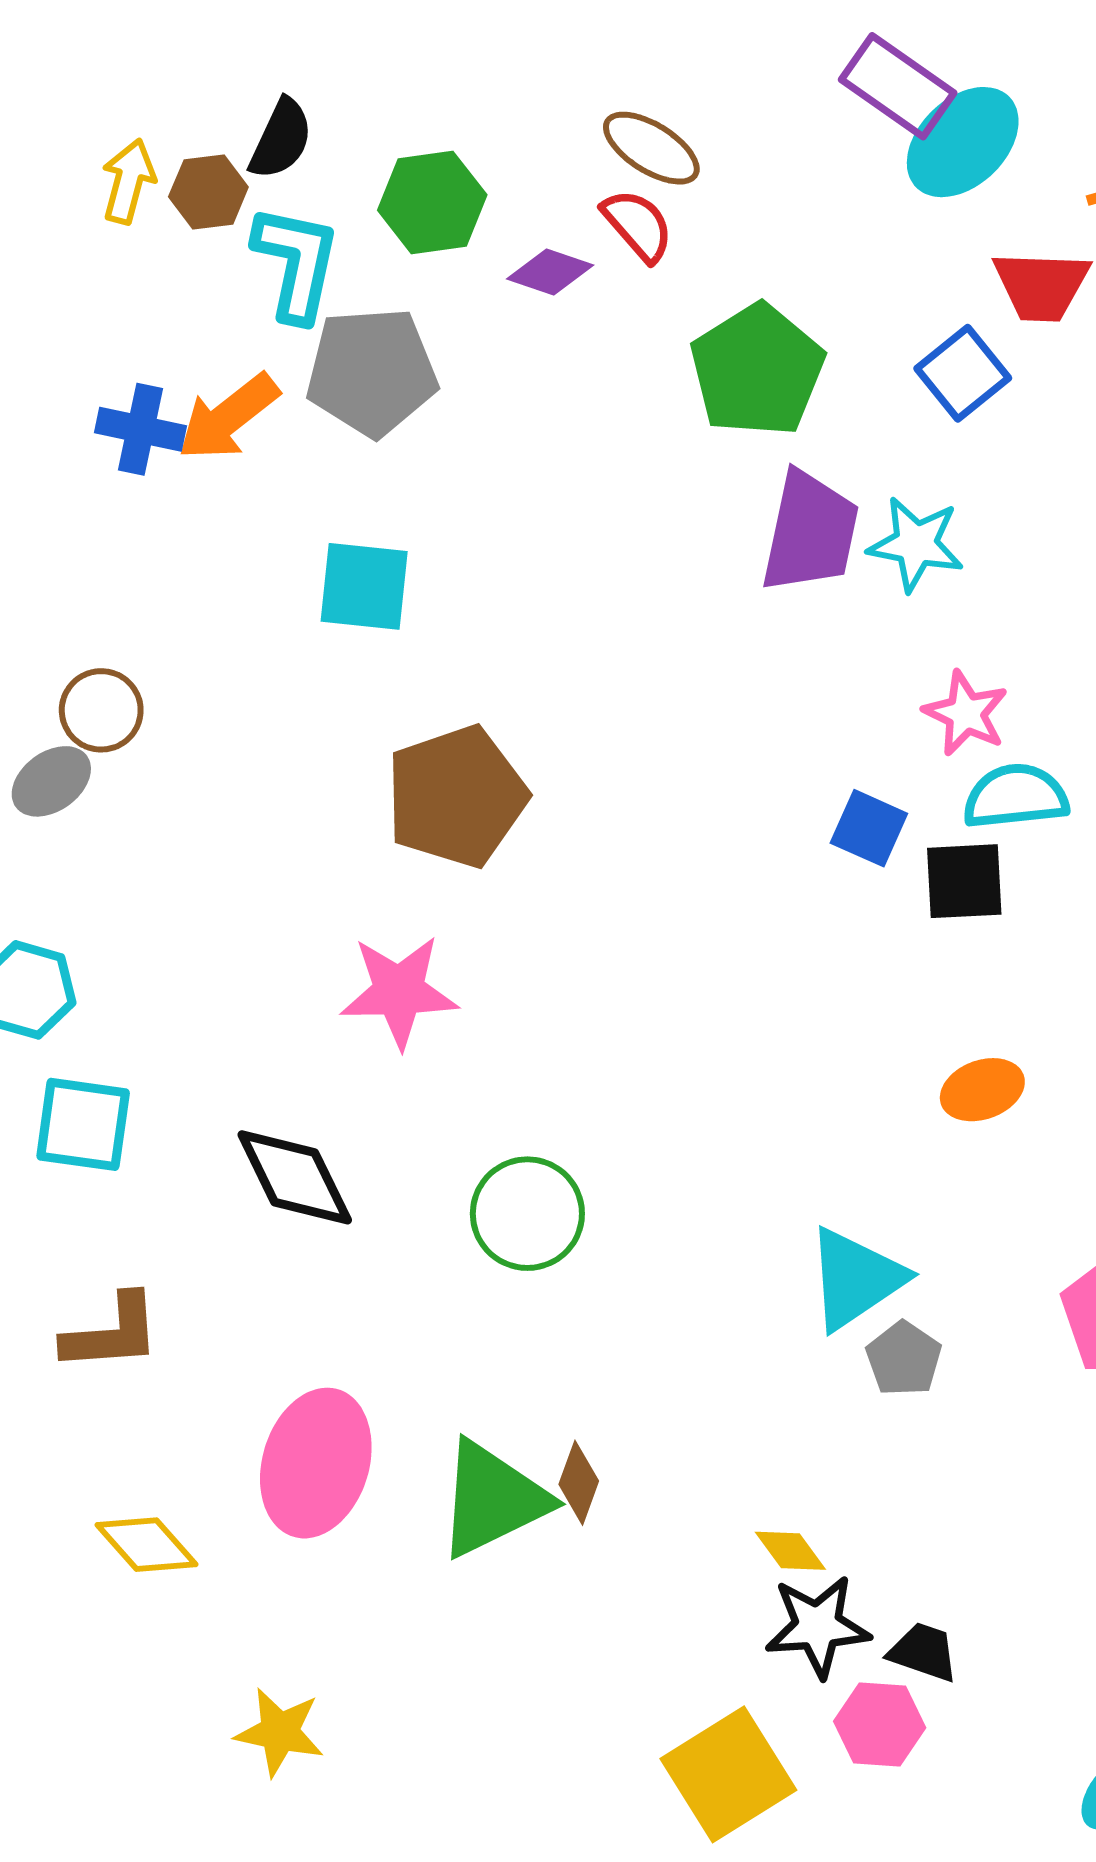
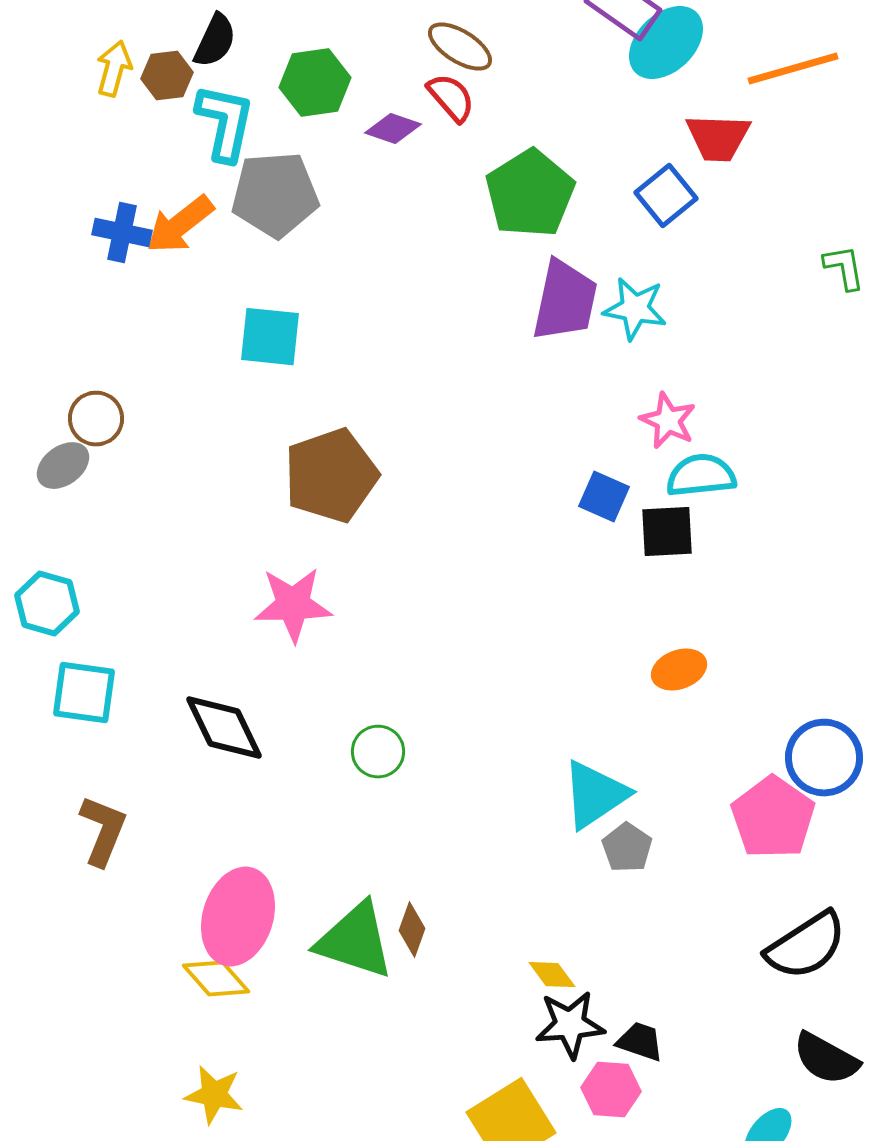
green circle: (527, 1214) -> (378, 752), size x0.7
brown L-shape: (112, 1333) -> (103, 831), turned -64
green triangle: (493, 1499) -> (355, 941), turned 44
yellow diamond: (147, 1545) -> (216, 979), moved

